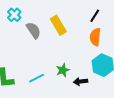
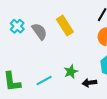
cyan cross: (14, 15) -> (17, 26), moved

